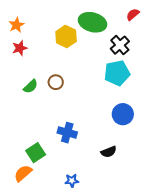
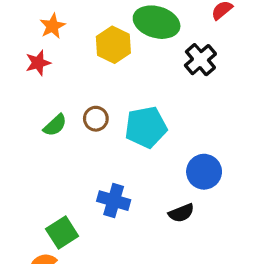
orange star: (16, 25) -> (53, 26), moved
cyan pentagon: (117, 73) -> (146, 127), moved
black semicircle: (109, 152) -> (181, 213), moved

